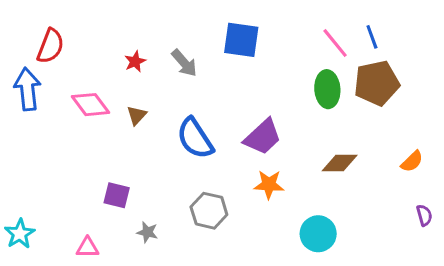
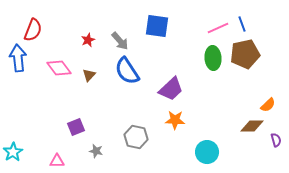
pink line: (335, 43) -> (218, 28), turned -75
blue semicircle: (195, 138) -> (127, 71), moved
brown diamond: (340, 163) -> (252, 126), moved
purple square: (117, 195) -> (76, 127), turned -36

